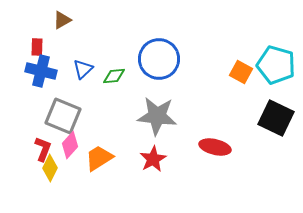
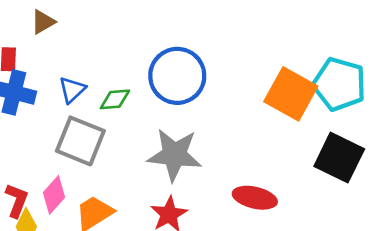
orange square: (241, 72) -> (291, 94), size x1.6
gray square: (63, 116) -> (80, 141), moved

